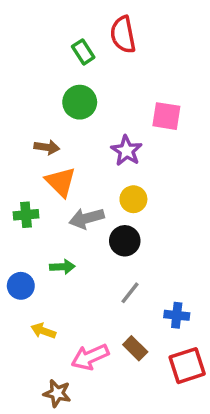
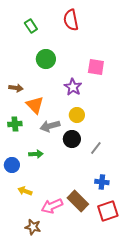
green rectangle: (83, 52) -> (31, 26), moved
brown arrow: (47, 147) -> (16, 88), moved
gray line: (130, 293) -> (96, 148), moved
brown rectangle: (135, 348) -> (78, 201), size x1.5

